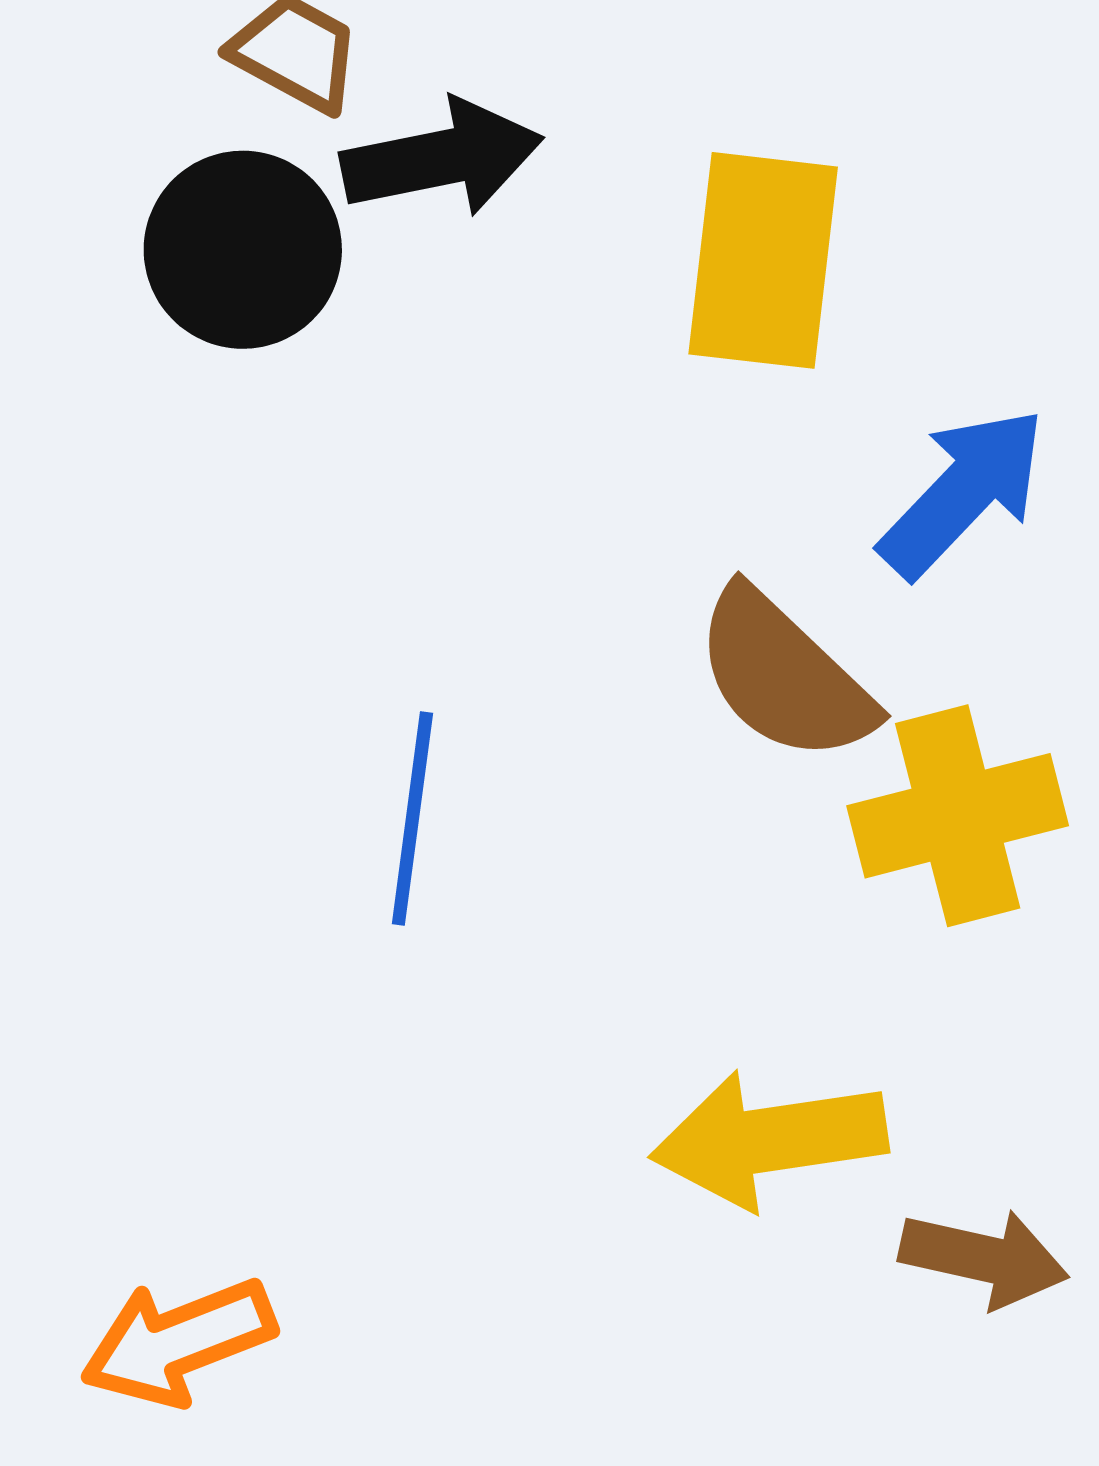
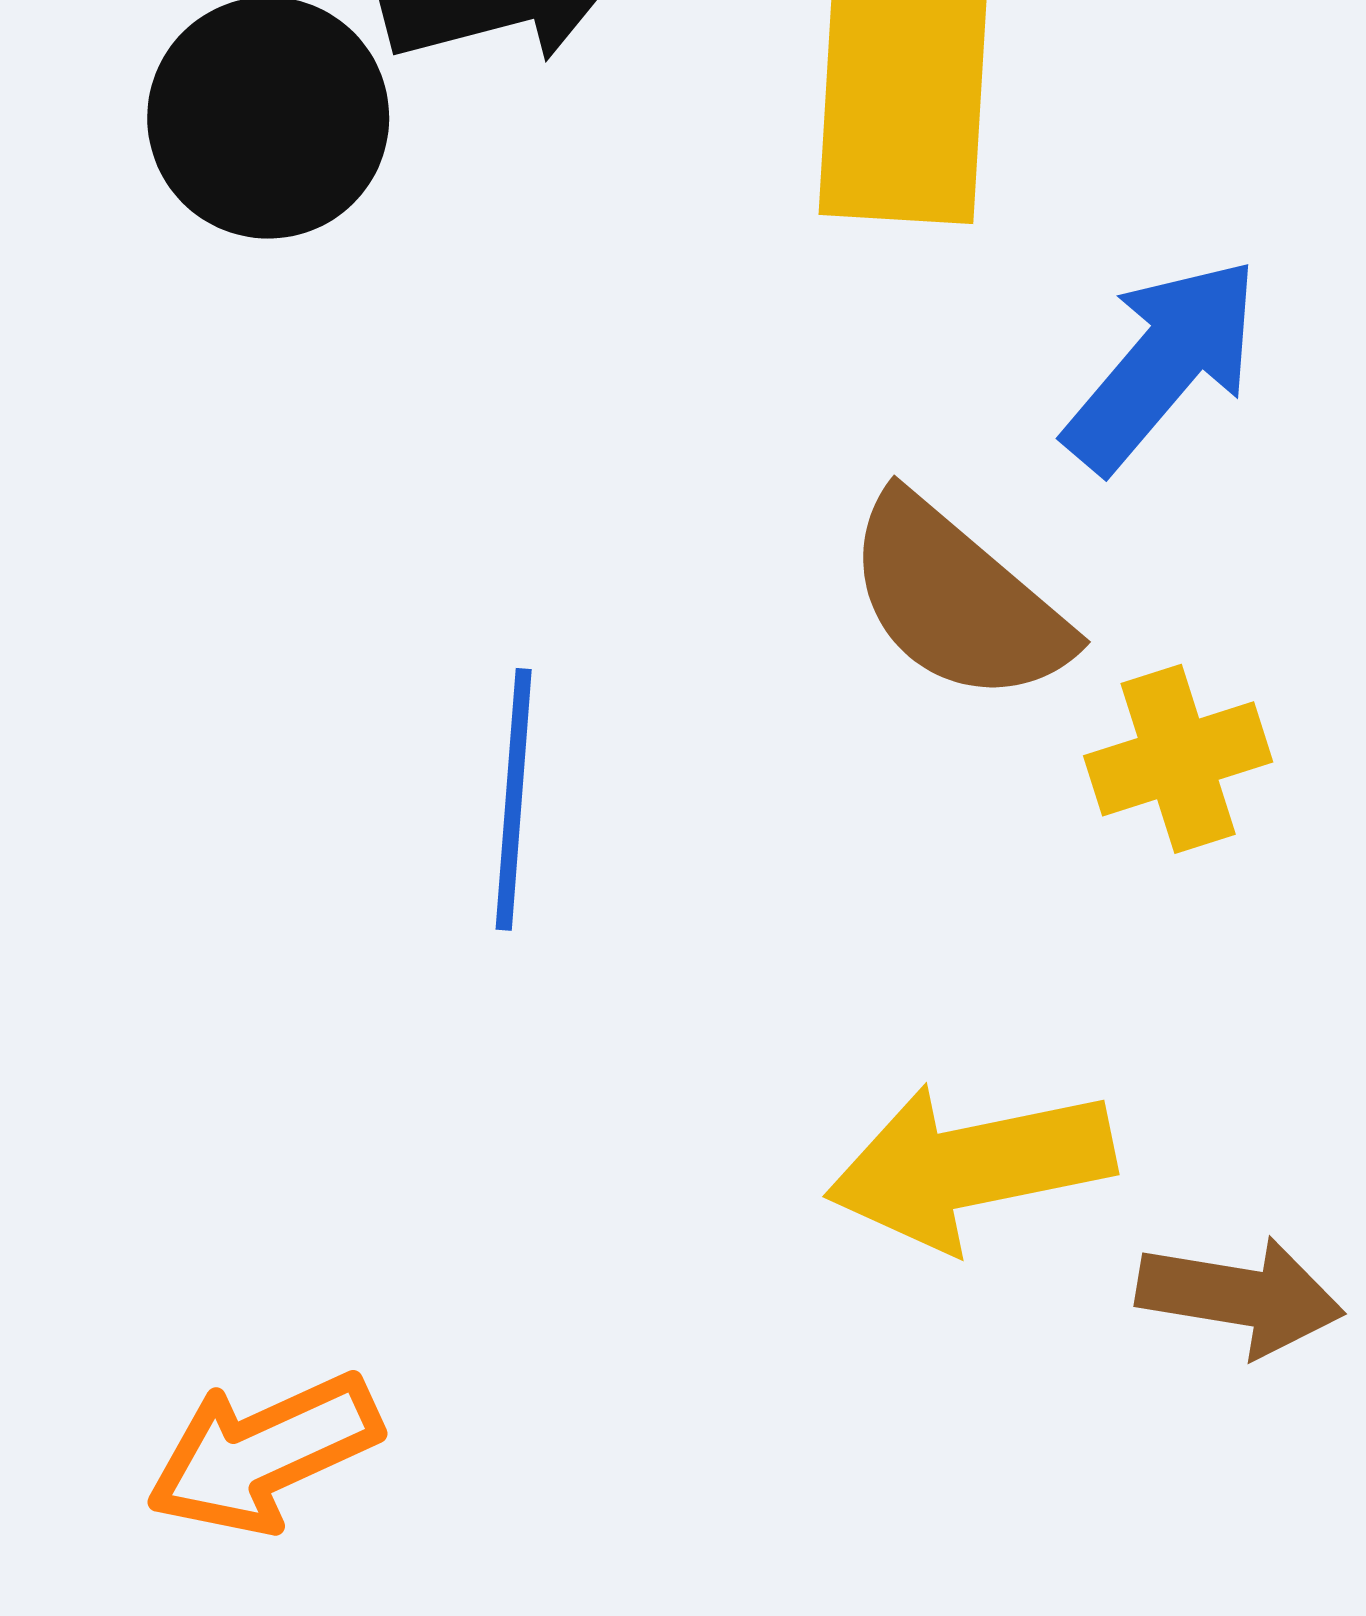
yellow cross: (958, 816) -> (1178, 759), size x0.7

